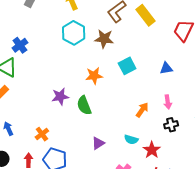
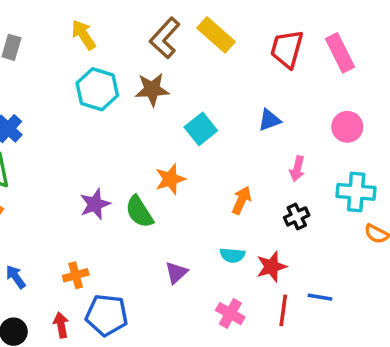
orange star: (94, 76) -> (170, 179), moved
pink arrow: (168, 102) -> (297, 169), moved, turned 32
orange cross: (42, 134) -> (76, 275), turned 32
red star: (152, 150) -> (271, 267), turned 30

